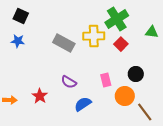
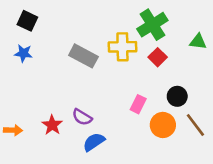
pink rectangle: (106, 80) -> (138, 104), turned 40
purple semicircle: (69, 82) -> (82, 117), moved
blue semicircle: (83, 104) -> (94, 142), moved
brown line: (145, 112) -> (195, 125), moved

